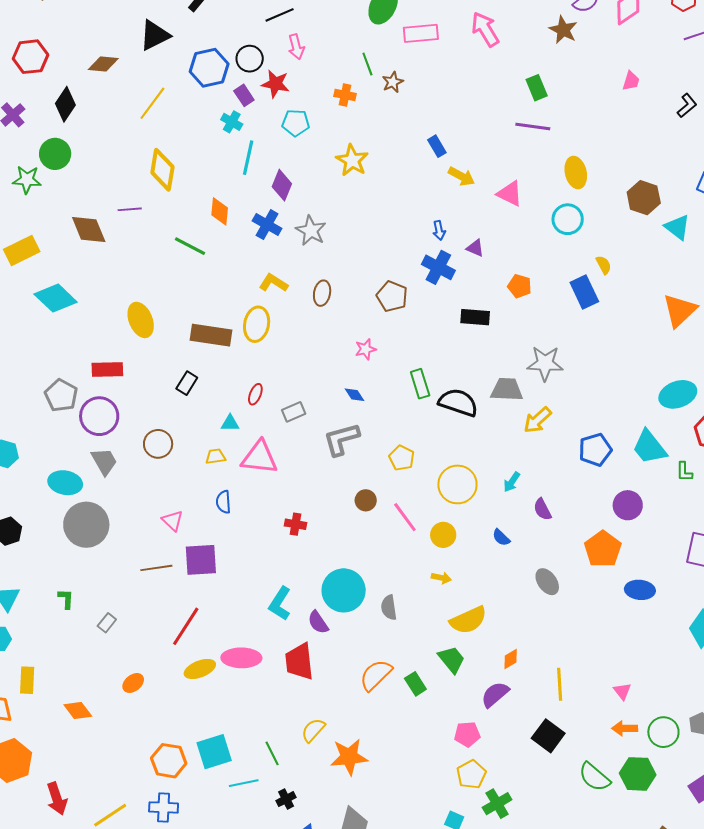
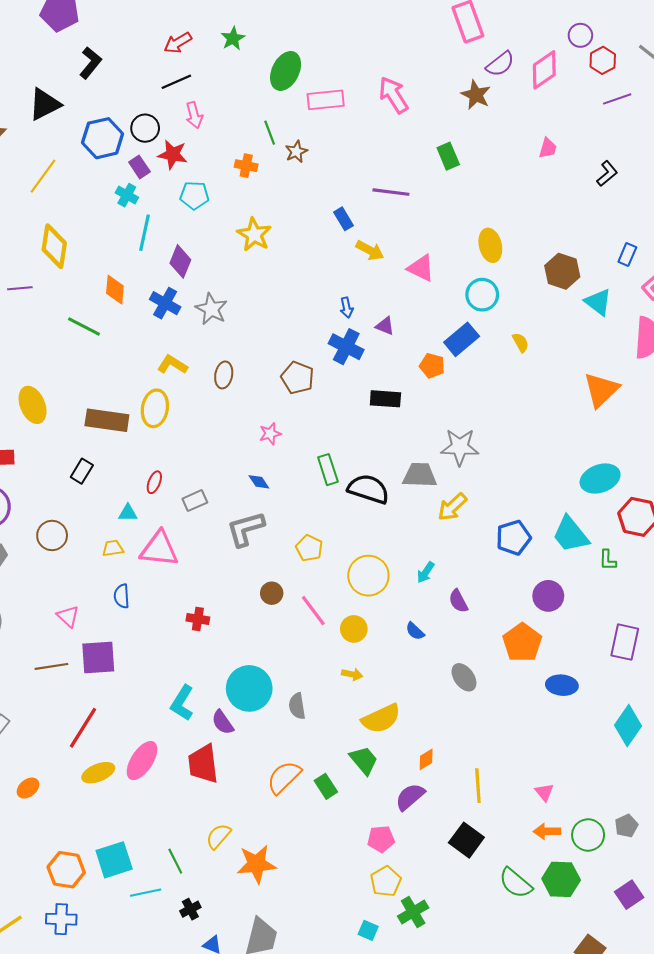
purple line: (533, 127) -> (391, 192), moved
blue rectangle: (584, 292) -> (462, 339), moved, turned 76
pink ellipse: (241, 658) -> (142, 761), turned -57

